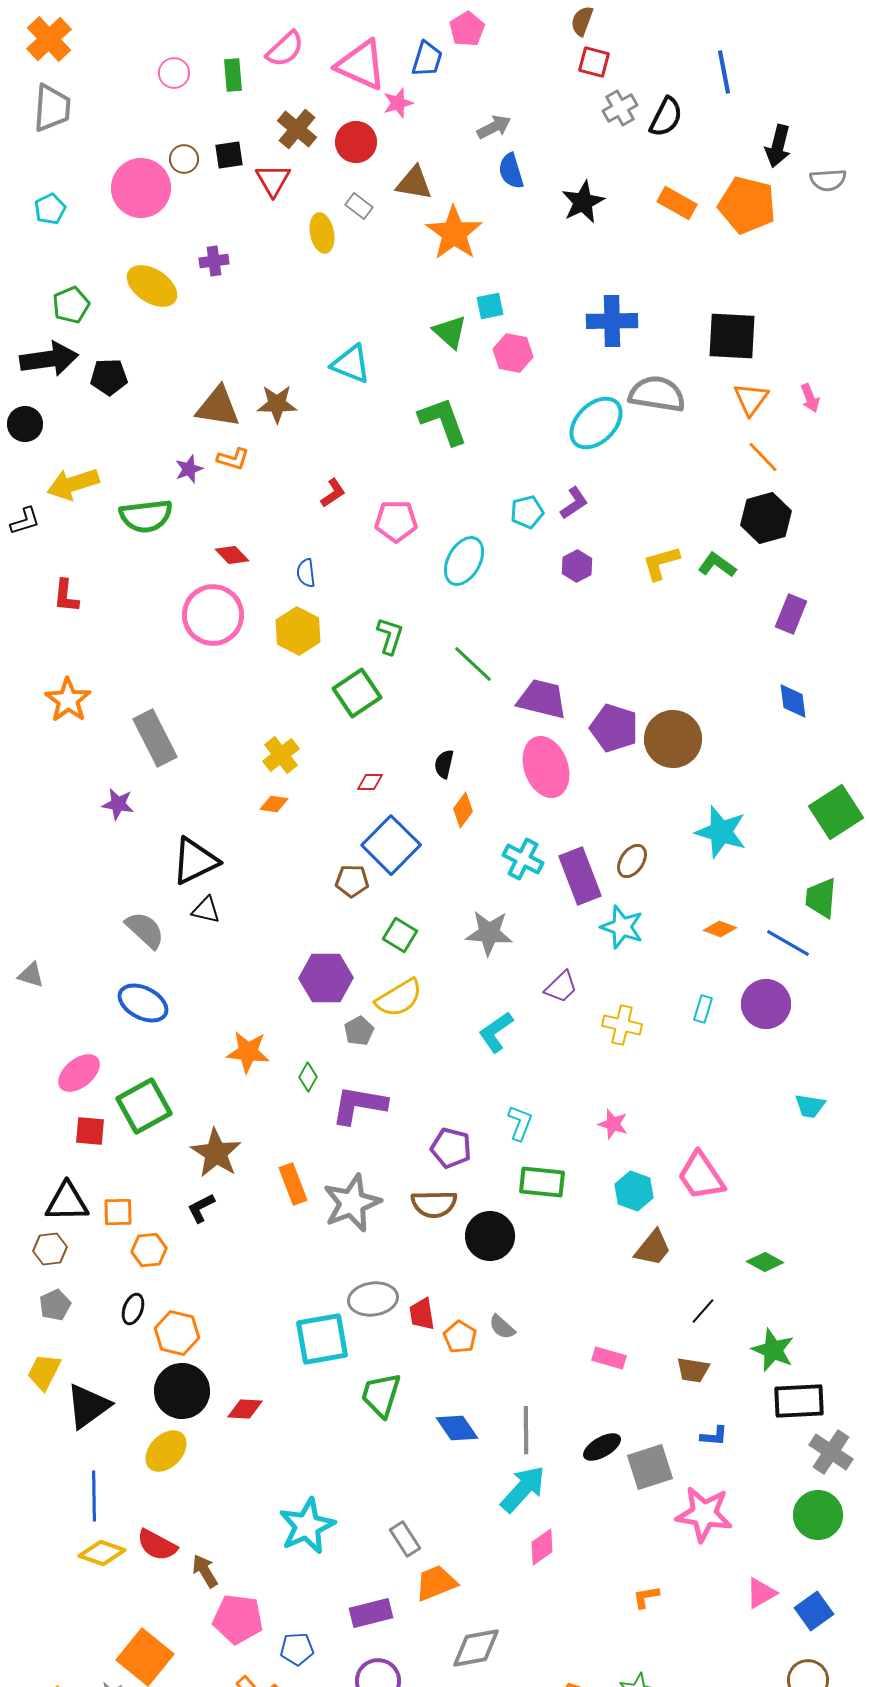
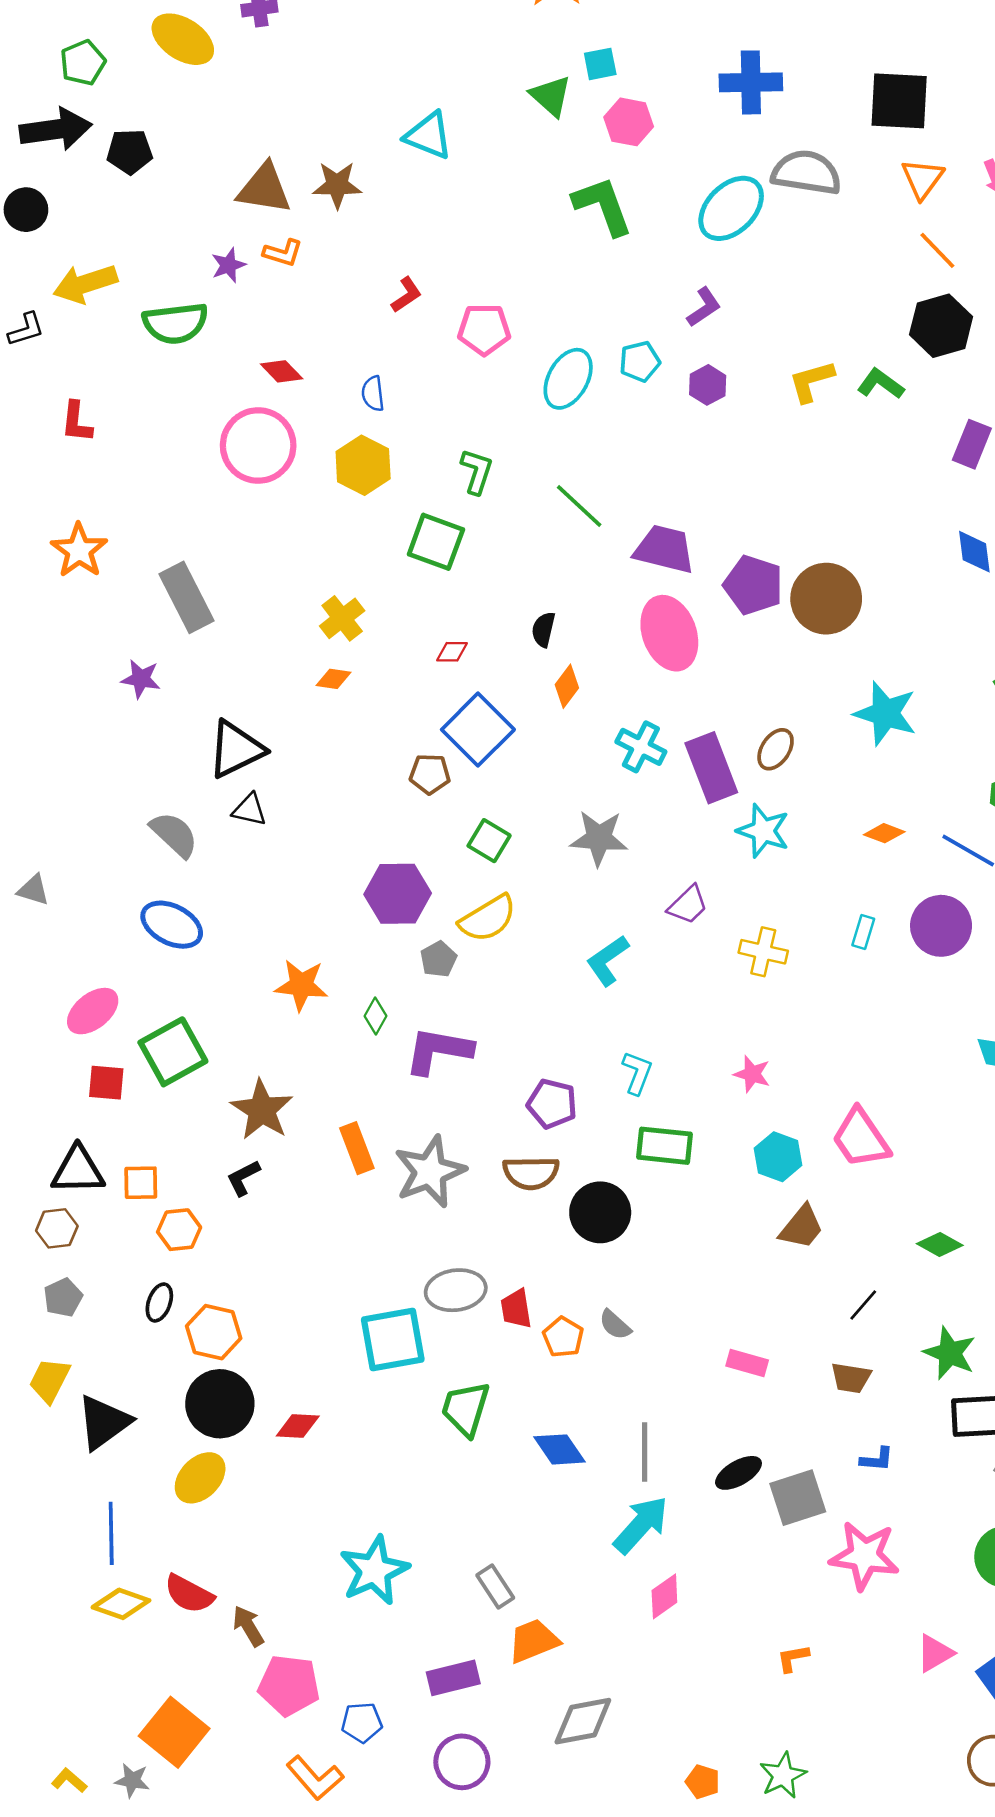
green L-shape: (443, 421) -> (603, 206), moved
cyan pentagon: (527, 512) -> (640, 362), moved
green square: (357, 693) -> (436, 542), turned -36

